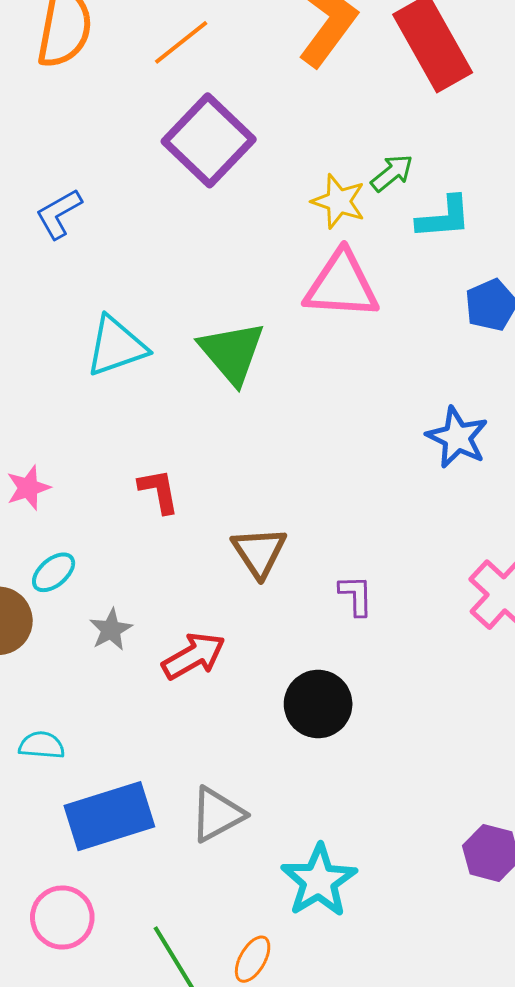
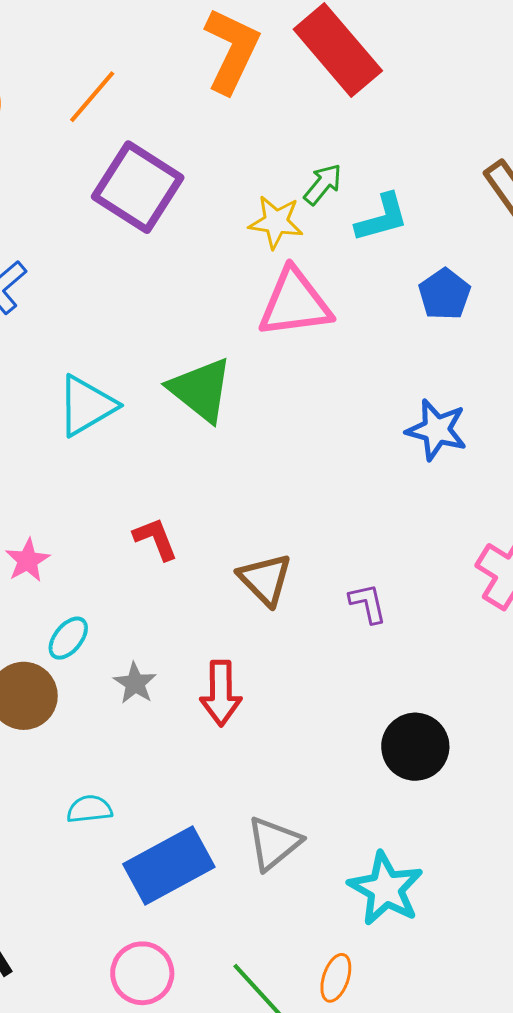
red arrow: (194, 656) -> (221, 693), turned 130
black circle: (318, 704) -> (415, 747), moved

